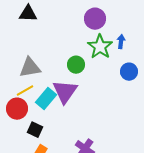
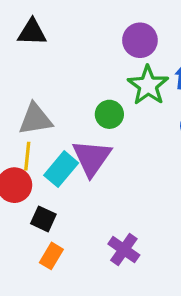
yellow line: (25, 91) -> (27, 156), turned -54

